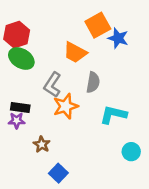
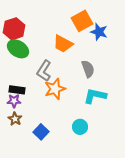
gray semicircle: (93, 82) -> (88, 69), moved, turned -30
brown star: (42, 144) -> (15, 119), moved
cyan circle: (131, 152) -> (80, 127), moved
blue square: (58, 173) -> (41, 132), moved

